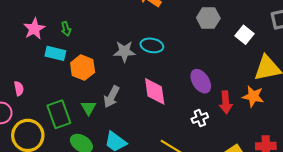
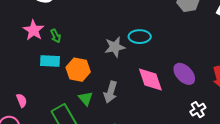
pink star: (34, 29) -> (34, 30), moved
purple ellipse: (201, 81) -> (184, 74), moved
green triangle: (89, 108) -> (86, 98), moved
white cross: (200, 118) -> (198, 110), moved

